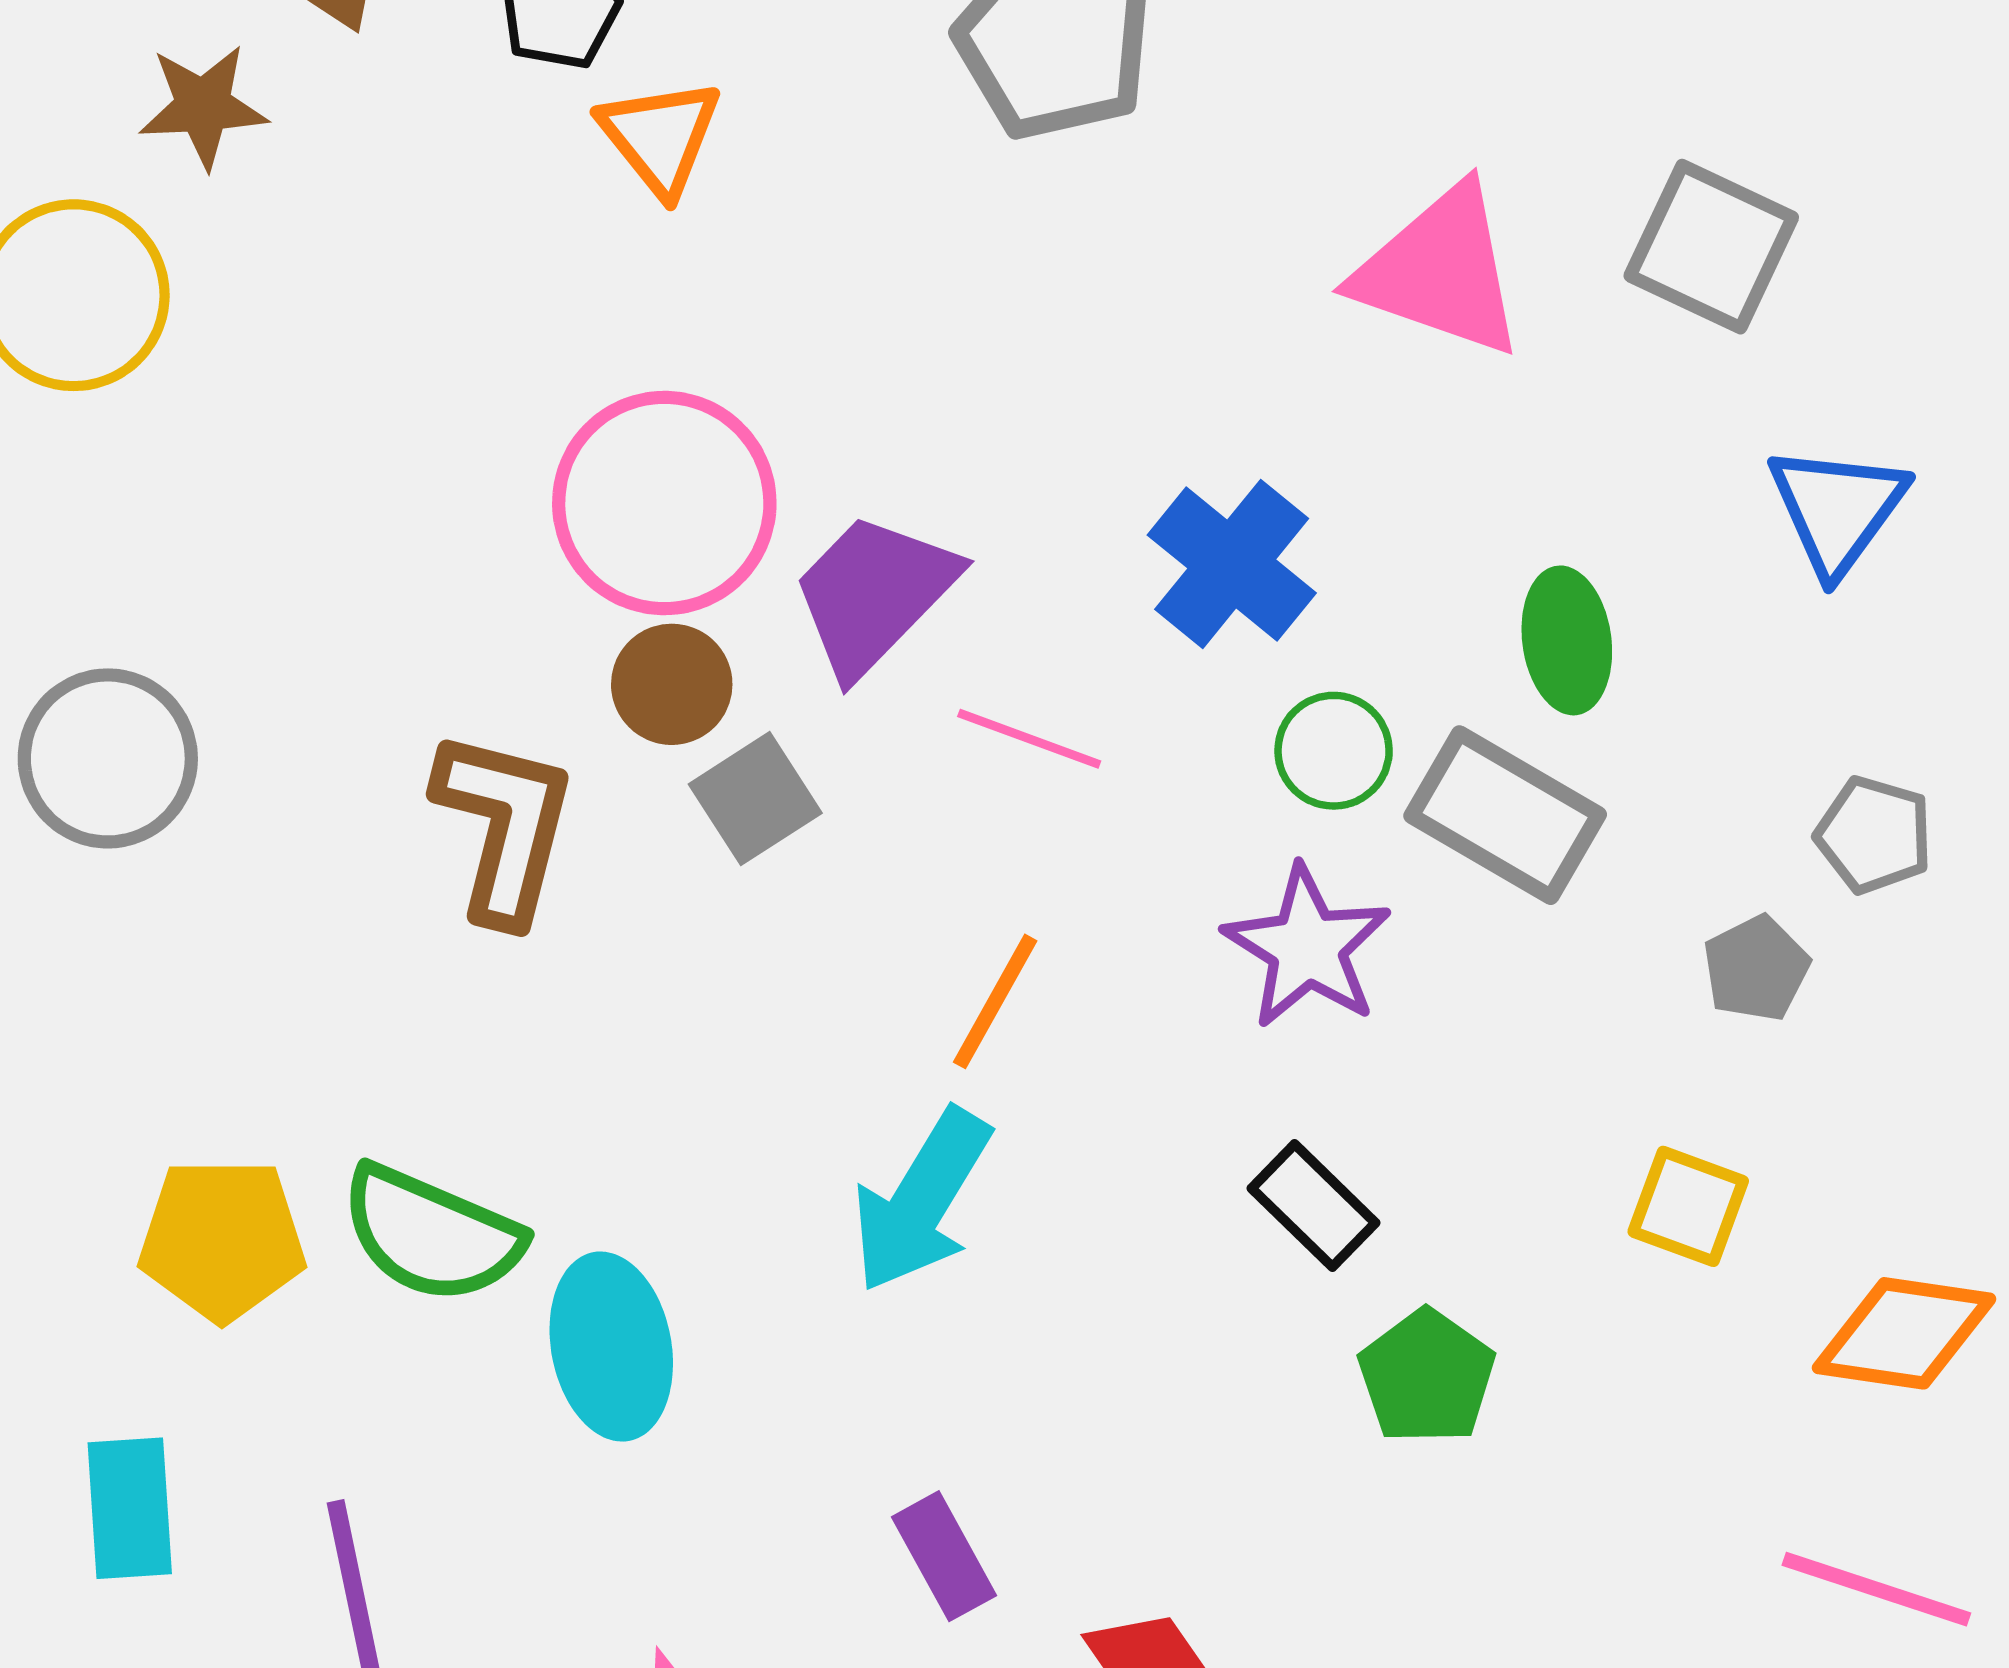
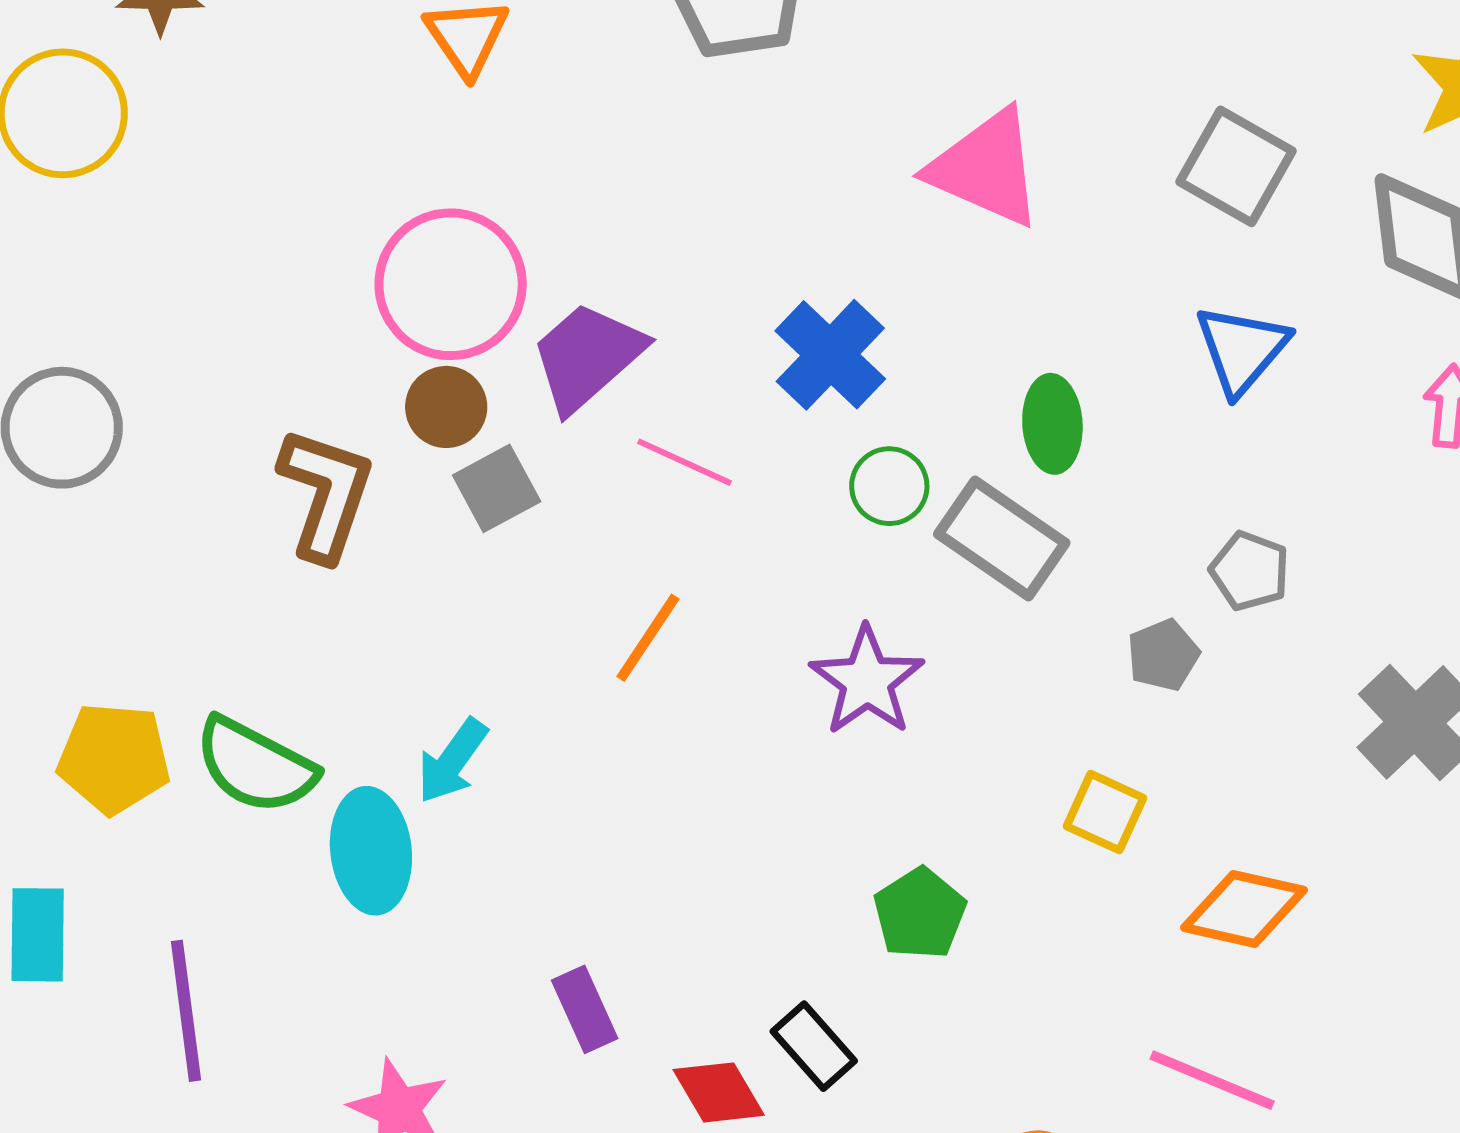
gray square: (1711, 247) -> (1236, 166), moved
purple star: (1307, 947) -> (867, 681), moved
cyan arrow: (921, 1200) -> (452, 761), moved, size x0.7
black rectangle: (1313, 1206) -> (814, 1046), moved

